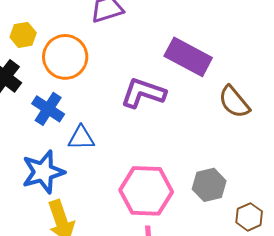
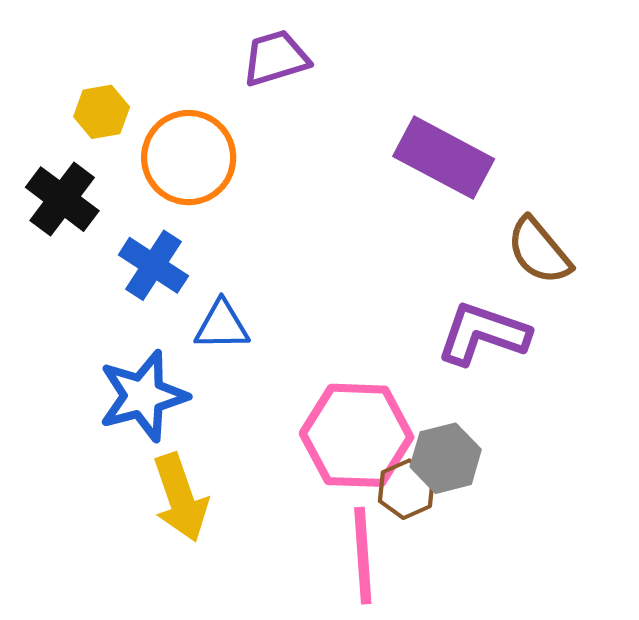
purple L-shape: (143, 93) -> (483, 334), moved
gray hexagon: (209, 185) -> (446, 458), moved
brown hexagon: (249, 217) -> (406, 489), moved

